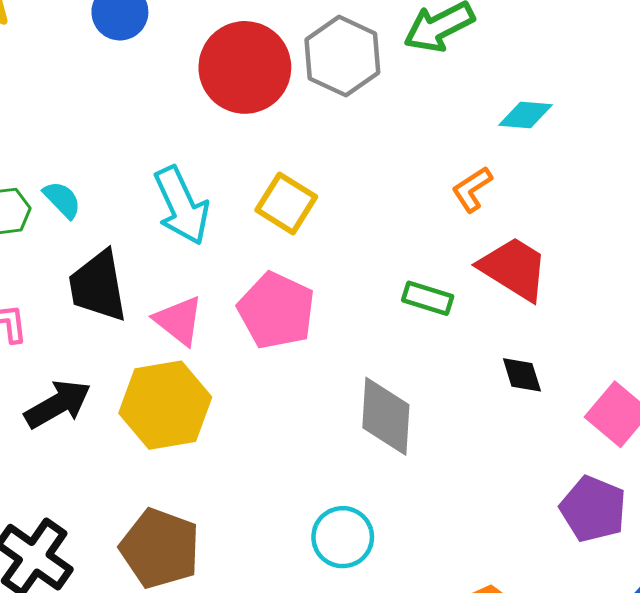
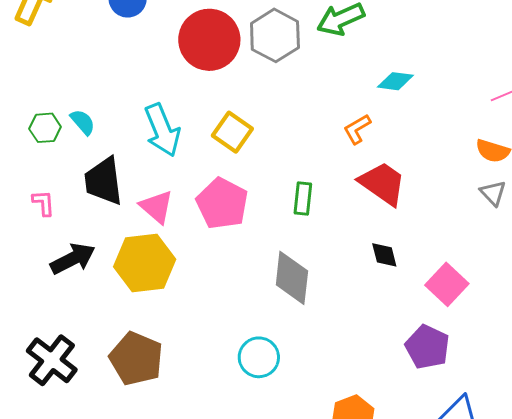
green rectangle: (428, 298) -> (303, 199), moved, turned 76

